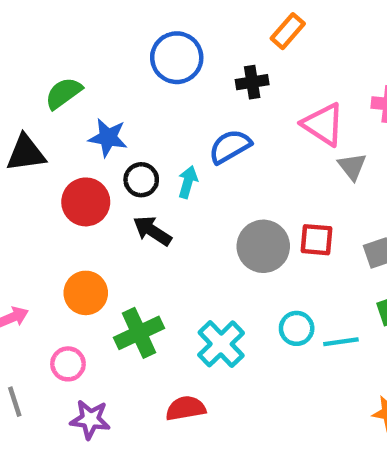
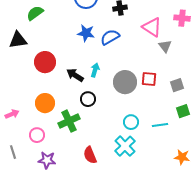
blue star: (108, 138) -> (86, 33), moved
black circle: (141, 180) -> (88, 99), moved
cyan arrow: (188, 182) -> (95, 70), moved
cyan circle: (297, 328) -> (131, 122), moved
cyan cross: (221, 344) -> (125, 146), moved
red semicircle: (186, 408) -> (90, 155), turned -102

